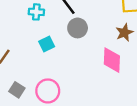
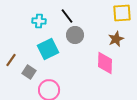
cyan square: (47, 44) -> (48, 49), size x1.5
gray square: (17, 90) -> (29, 72), moved

